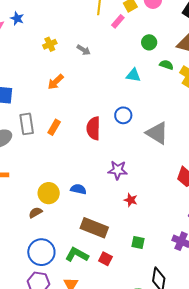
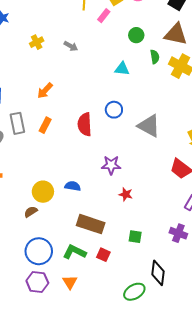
green semicircle: (166, 65) -> (155, 57), turned 64
orange arrow: (56, 82) -> (45, 91), moved

